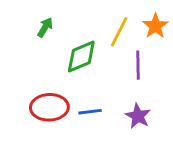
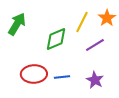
green arrow: (45, 27) -> (17, 24), moved, size x1.6
purple line: (138, 65) -> (95, 45), turned 60

